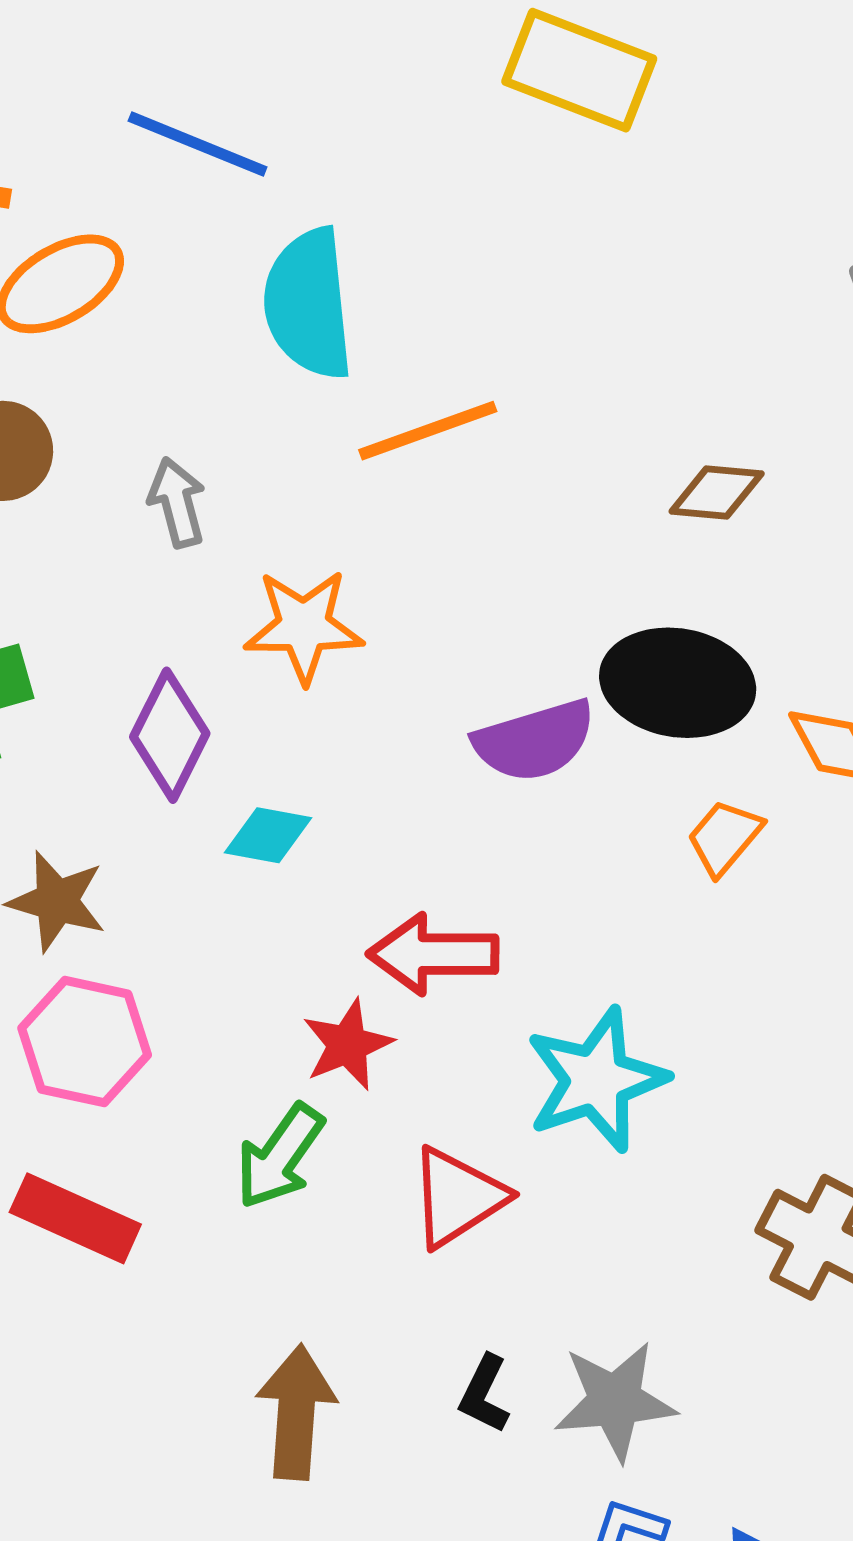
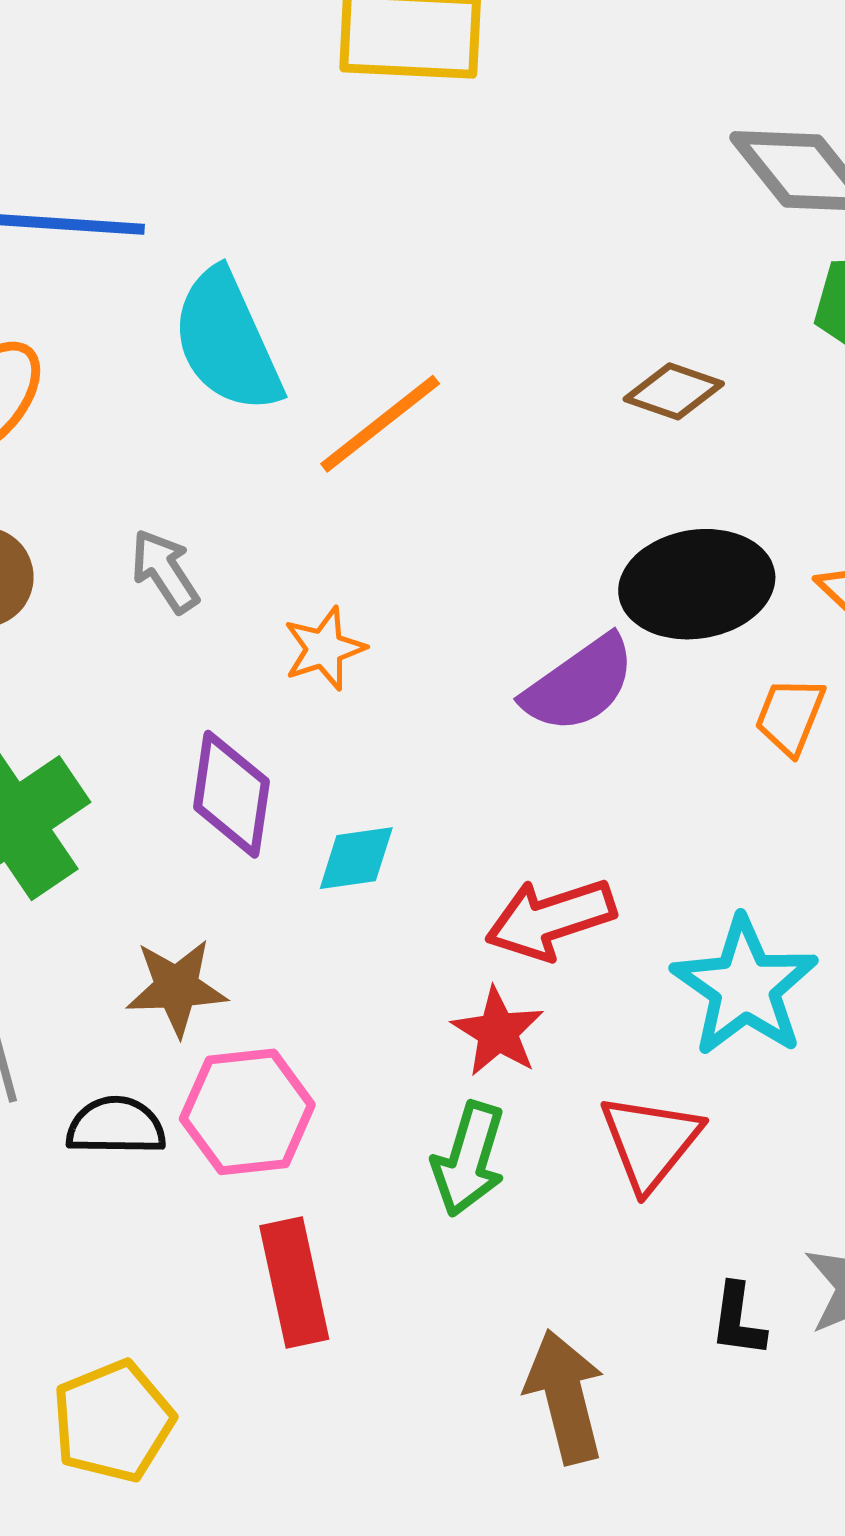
brown diamond: (717, 493) -> (674, 391), turned 32
orange star: (304, 626) -> (324, 649), size x0.7
red rectangle: (75, 1218) -> (294, 1283), turned 72

